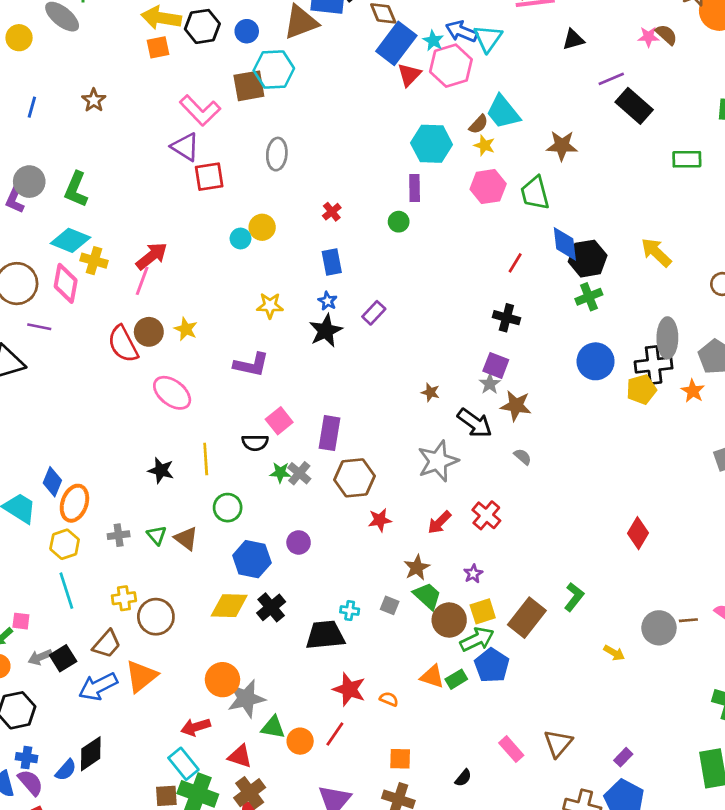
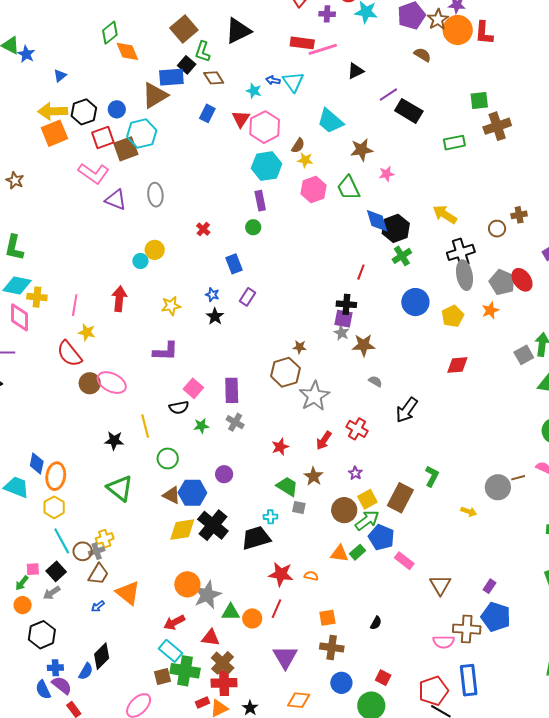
blue arrow: (461, 31) -> (273, 80), size x0.6
pink star: (648, 37) -> (387, 174), moved
blue rectangle: (396, 43) -> (207, 113), moved, size x0.6
orange square: (158, 47) -> (54, 133), size x1.5
pink hexagon: (451, 66) -> (265, 127), moved
cyan trapezoid: (503, 112) -> (330, 121), moved
purple triangle: (185, 147) -> (116, 200), moved
red square: (209, 177) -> (103, 138), moved
red arrow: (152, 256) -> (119, 299), moved, turned -35
blue rectangle: (332, 262) -> (234, 264), moved
red line: (515, 263) -> (361, 272), moved
black cross: (506, 318) -> (346, 304), moved
yellow star: (186, 329) -> (87, 332), moved
black star: (326, 331) -> (215, 316), size x0.7
brown circle: (149, 332) -> (90, 383), moved
black cross: (654, 365) -> (461, 252), moved
orange star: (693, 391) -> (490, 310), turned 30
black arrow: (475, 423) -> (407, 410), moved, turned 100
gray cross: (299, 473) -> (235, 422), moved
brown hexagon: (355, 478) -> (285, 372), moved
red diamond: (638, 533) -> (457, 365), moved, turned 65
gray cross: (119, 535) -> (97, 551), moved
green triangle: (157, 535) -> (120, 488), size x1.8
brown triangle: (186, 538) -> (172, 495), moved
green trapezoid: (427, 596) -> (287, 486), moved
black cross: (271, 607) -> (213, 525), size x1.4
brown circle: (156, 617) -> (83, 551), moved, size x0.7
black square: (63, 658) -> (56, 571), moved
orange triangle: (141, 676) -> (128, 593), turned -32
blue arrow: (98, 687) -> (98, 606), size x0.5
pink rectangle: (511, 749) -> (404, 561), moved

